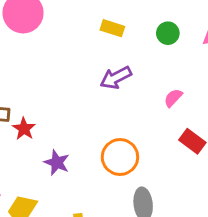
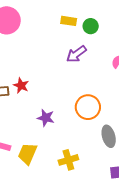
green circle: (168, 33) -> (91, 26), moved
red star: (24, 129) -> (21, 86), moved

